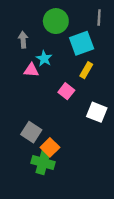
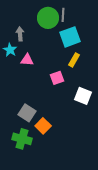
gray line: (99, 18) -> (63, 15), moved
cyan star: (44, 58) -> (10, 50), moved
pink square: (66, 91) -> (57, 78), turned 32
green cross: (43, 162) -> (22, 139), moved

